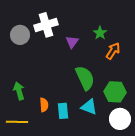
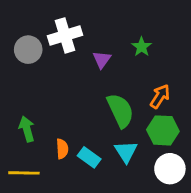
orange arrow: (113, 51) -> (160, 96), moved
cyan triangle: (89, 107) -> (126, 152), turned 36
cyan rectangle: (63, 111) -> (89, 157), turned -49

